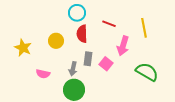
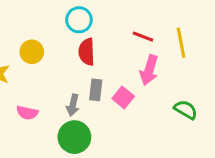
red line: (109, 24) -> (143, 37), moved
yellow circle: (56, 41) -> (32, 52), moved
green semicircle: (147, 72) -> (186, 110), size x0.7

